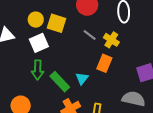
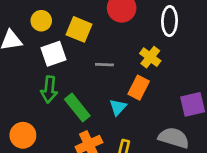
yellow circle: (36, 20) -> (41, 21), moved
gray line: (90, 35) -> (104, 65), moved, turned -40
cyan triangle: (82, 79) -> (118, 107), moved

